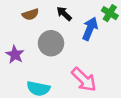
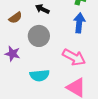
blue arrow: (90, 29) -> (79, 23), moved

